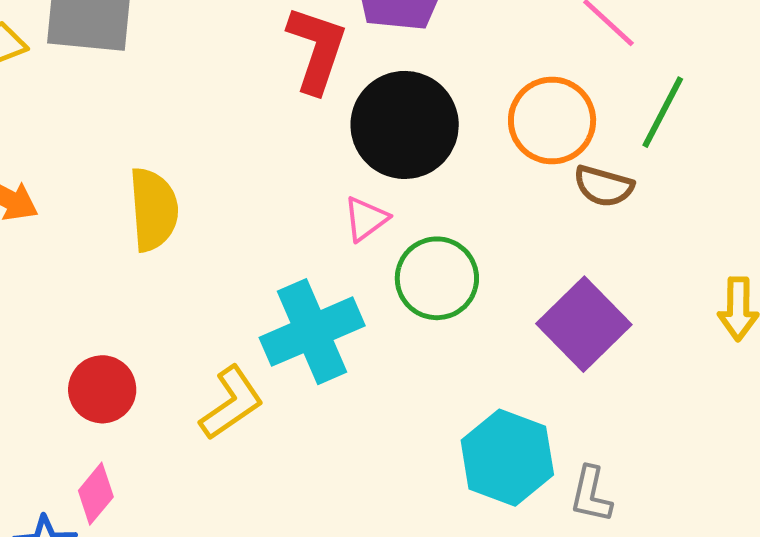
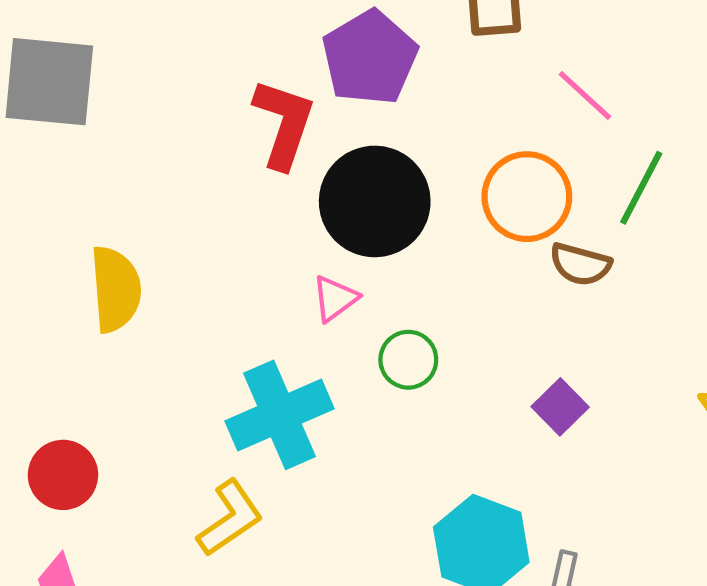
green circle: (437, 278) -> (408, 360), size x0.7
purple square: (584, 324) -> (560, 407), size x0.6
yellow L-shape: (232, 403) -> (230, 518), moved

